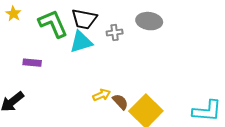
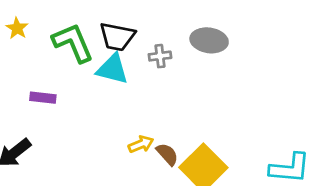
cyan triangle: (81, 42) -> (113, 69), turned 30

